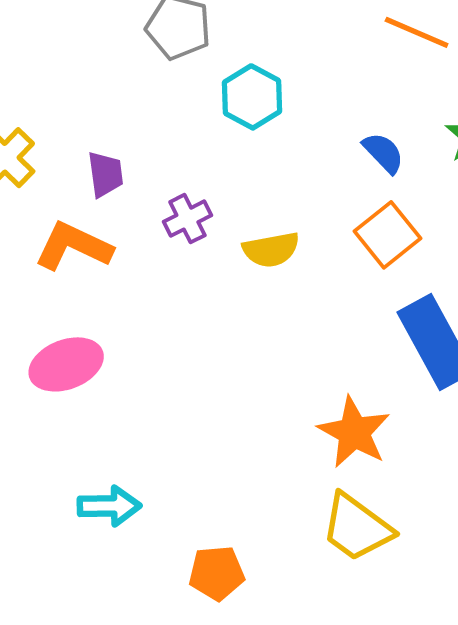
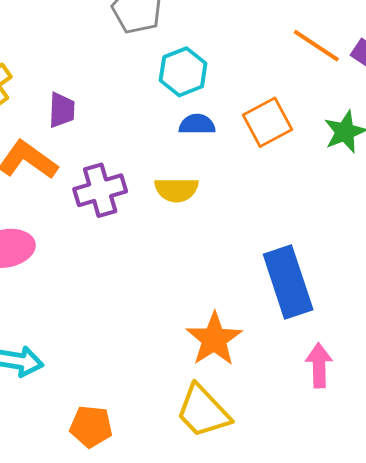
blue semicircle: (383, 153) -> (197, 124), moved, turned -57
purple cross: (187, 219) -> (100, 190), moved, size x1.4
orange square: (388, 235) -> (268, 122), moved

